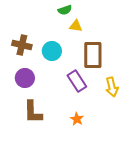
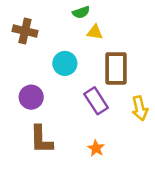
brown cross: (22, 45) -> (25, 31), moved

